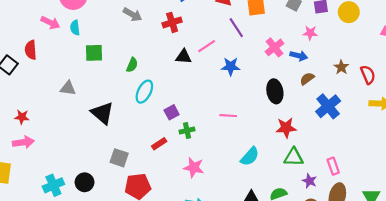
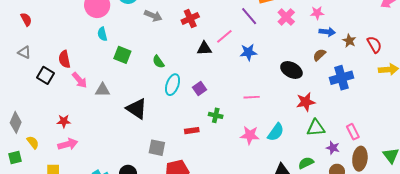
pink arrow: (50, 23) -> (80, 80), moved, turned 30
pink cross: (274, 47) -> (286, 17), moved
green square: (94, 53) -> (122, 55), turned 30
blue arrow: (299, 56) -> (327, 32), moved
green semicircle: (132, 65) -> (158, 62), turned 128
black ellipse: (275, 91) -> (291, 70), turned -45
blue cross: (328, 106) -> (342, 78), turned 30
purple square: (172, 112) -> (200, 88), moved
green cross: (187, 131) -> (216, 115), turned 32
red rectangle: (159, 144) -> (192, 131), turned 32
pink star: (194, 167) -> (250, 135), moved

